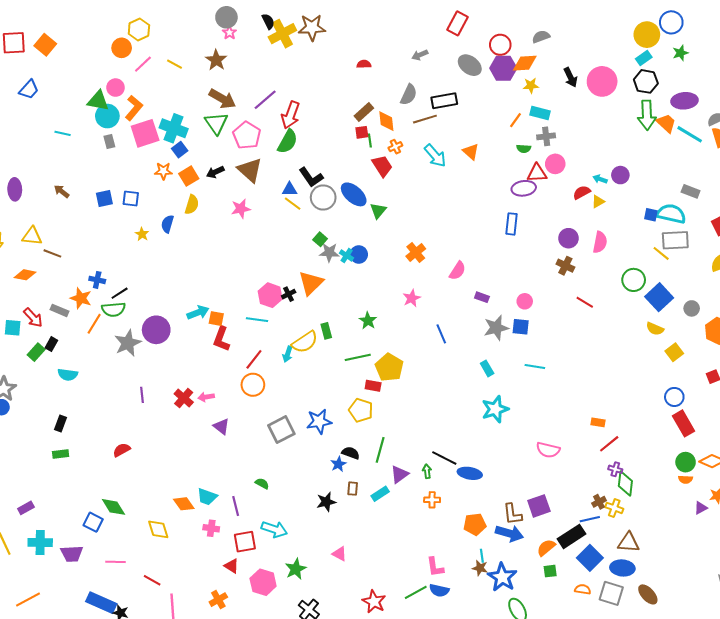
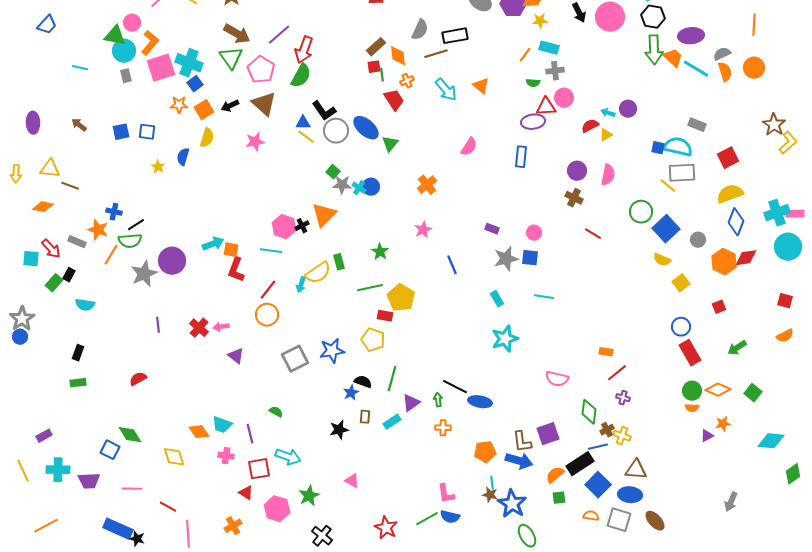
pink semicircle: (458, 271) -> (469, 147), moved
green diamond: (625, 483) -> (589, 412), moved

